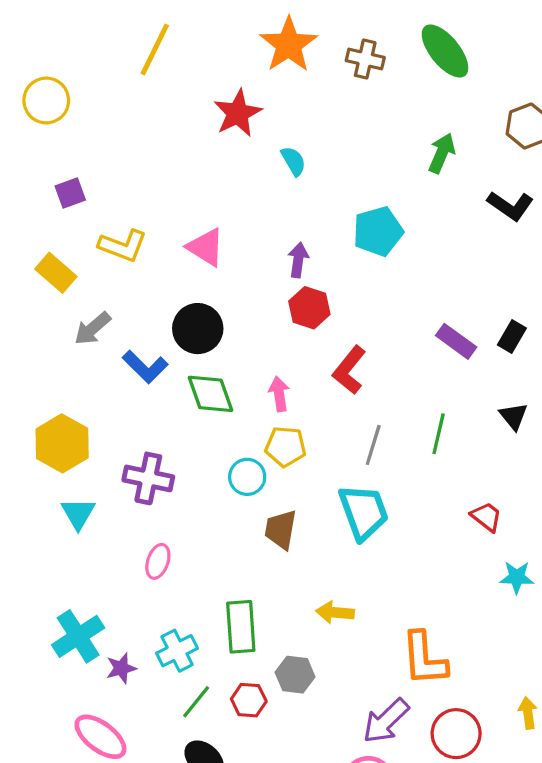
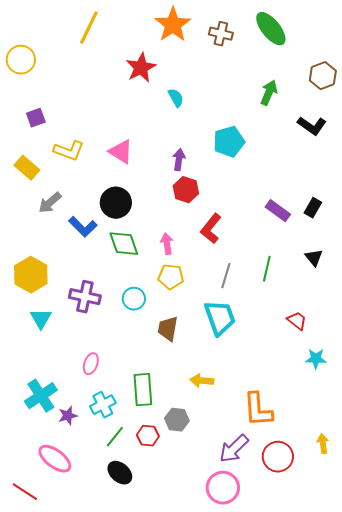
cyan circle: (247, 477) -> (134, 299), moved
pink ellipse: (158, 561) -> (91, 364), moved

